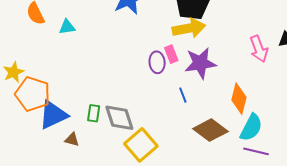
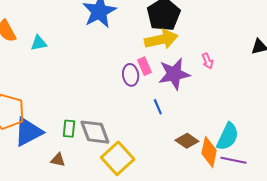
pink arrow: (259, 49) -> (208, 61), moved, size x0.6
orange diamond: (239, 99) -> (209, 152), moved
brown diamond: (210, 130) -> (187, 141), size x0.7
brown triangle: (72, 140) -> (58, 160), moved

